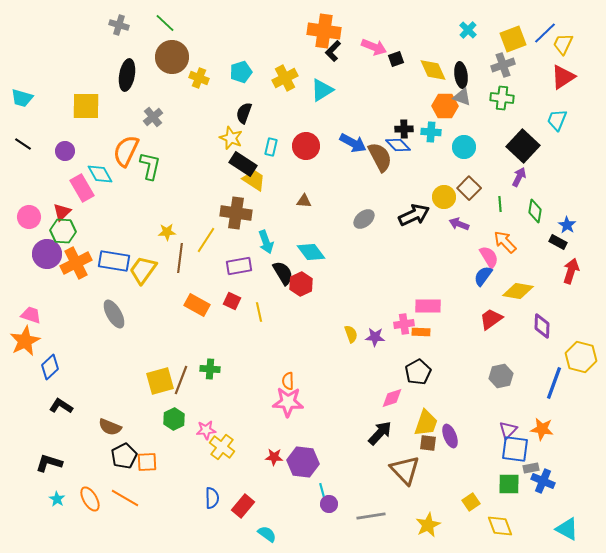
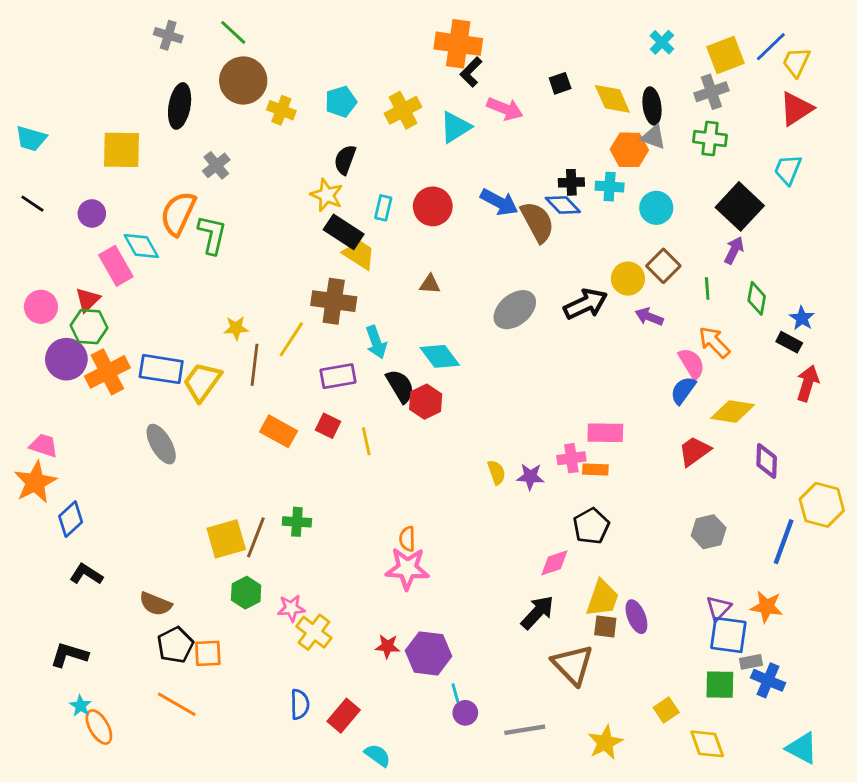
pink arrow: (374, 47) -> (505, 109), moved
gray ellipse: (364, 219) -> (515, 310), size x1.4
orange ellipse: (90, 499) -> (99, 727), moved

